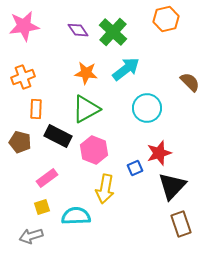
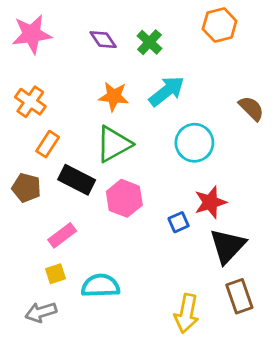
green cross: (113, 32) -> (149, 42), size x0.7
orange cross: (23, 77) -> (30, 102), turned -35
orange rectangle: (36, 109) -> (48, 144), turned 30
yellow arrow: (105, 189) -> (186, 313), moved

